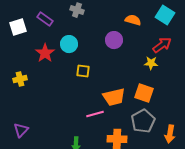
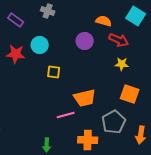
red arrow: (162, 45) -> (119, 40), moved, turned 60
red star: (45, 53) -> (16, 54), turned -30
orange square: (144, 93) -> (130, 94), moved

